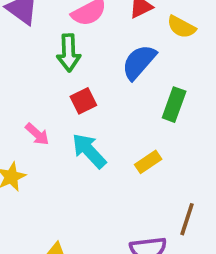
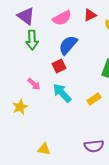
green arrow: (69, 53) -> (32, 40), moved
blue semicircle: (139, 62) -> (68, 45), moved

